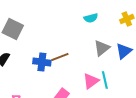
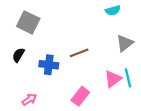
blue cross: (42, 62) -> (49, 65), moved

